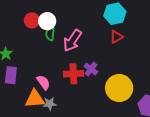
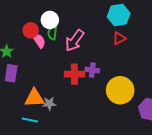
red circle: (32, 20) -> (31, 30), moved
purple cross: (91, 69) -> (92, 70), turned -32
pink semicircle: (43, 82) -> (39, 41), moved

